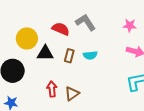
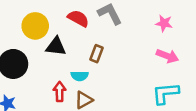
cyan semicircle: (90, 55) -> (80, 76), moved
brown rectangle: (69, 56) -> (96, 54), moved

